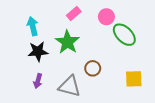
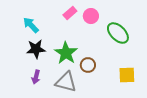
pink circle: (106, 17) -> (91, 16), moved
cyan arrow: (33, 26) -> (31, 25), turned -30
green star: (67, 42) -> (66, 53), moved

